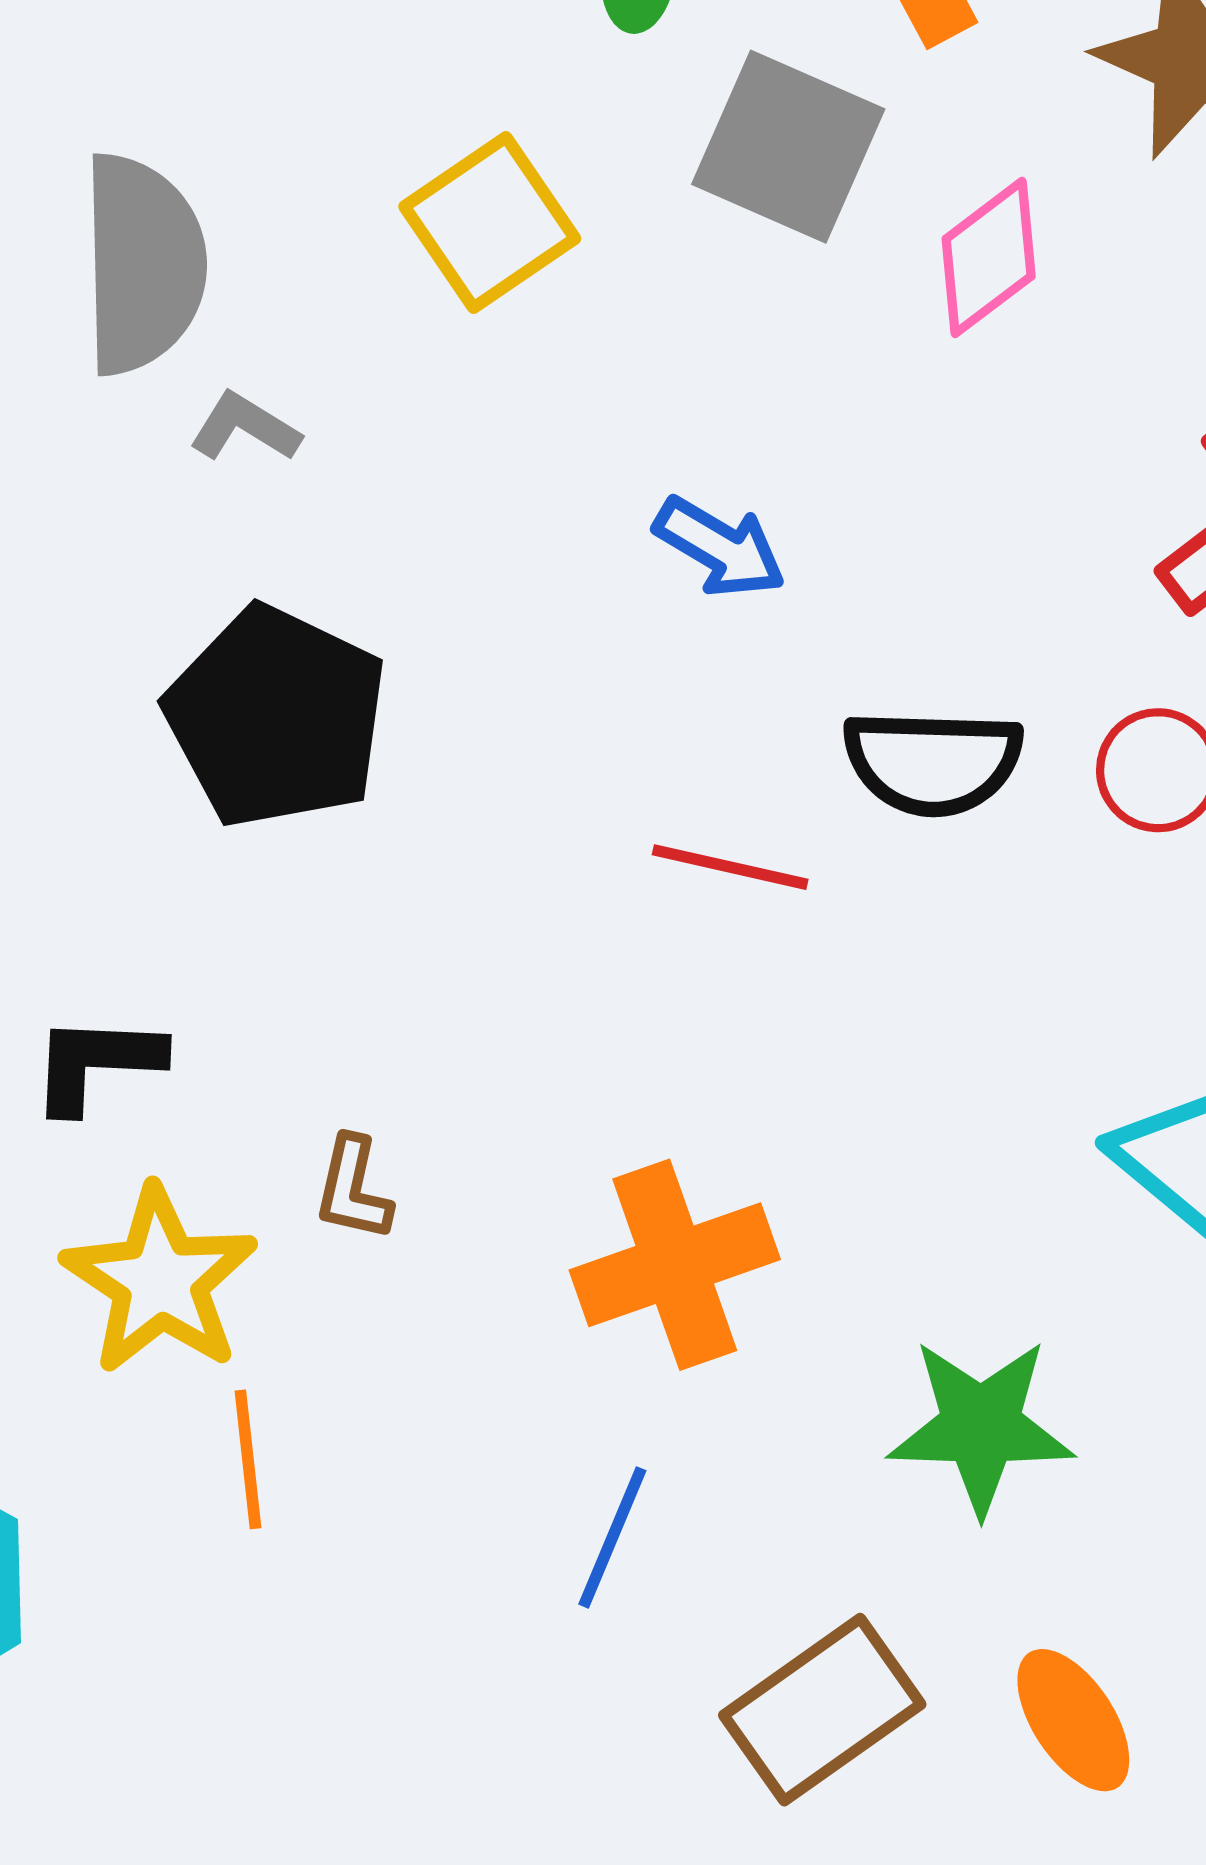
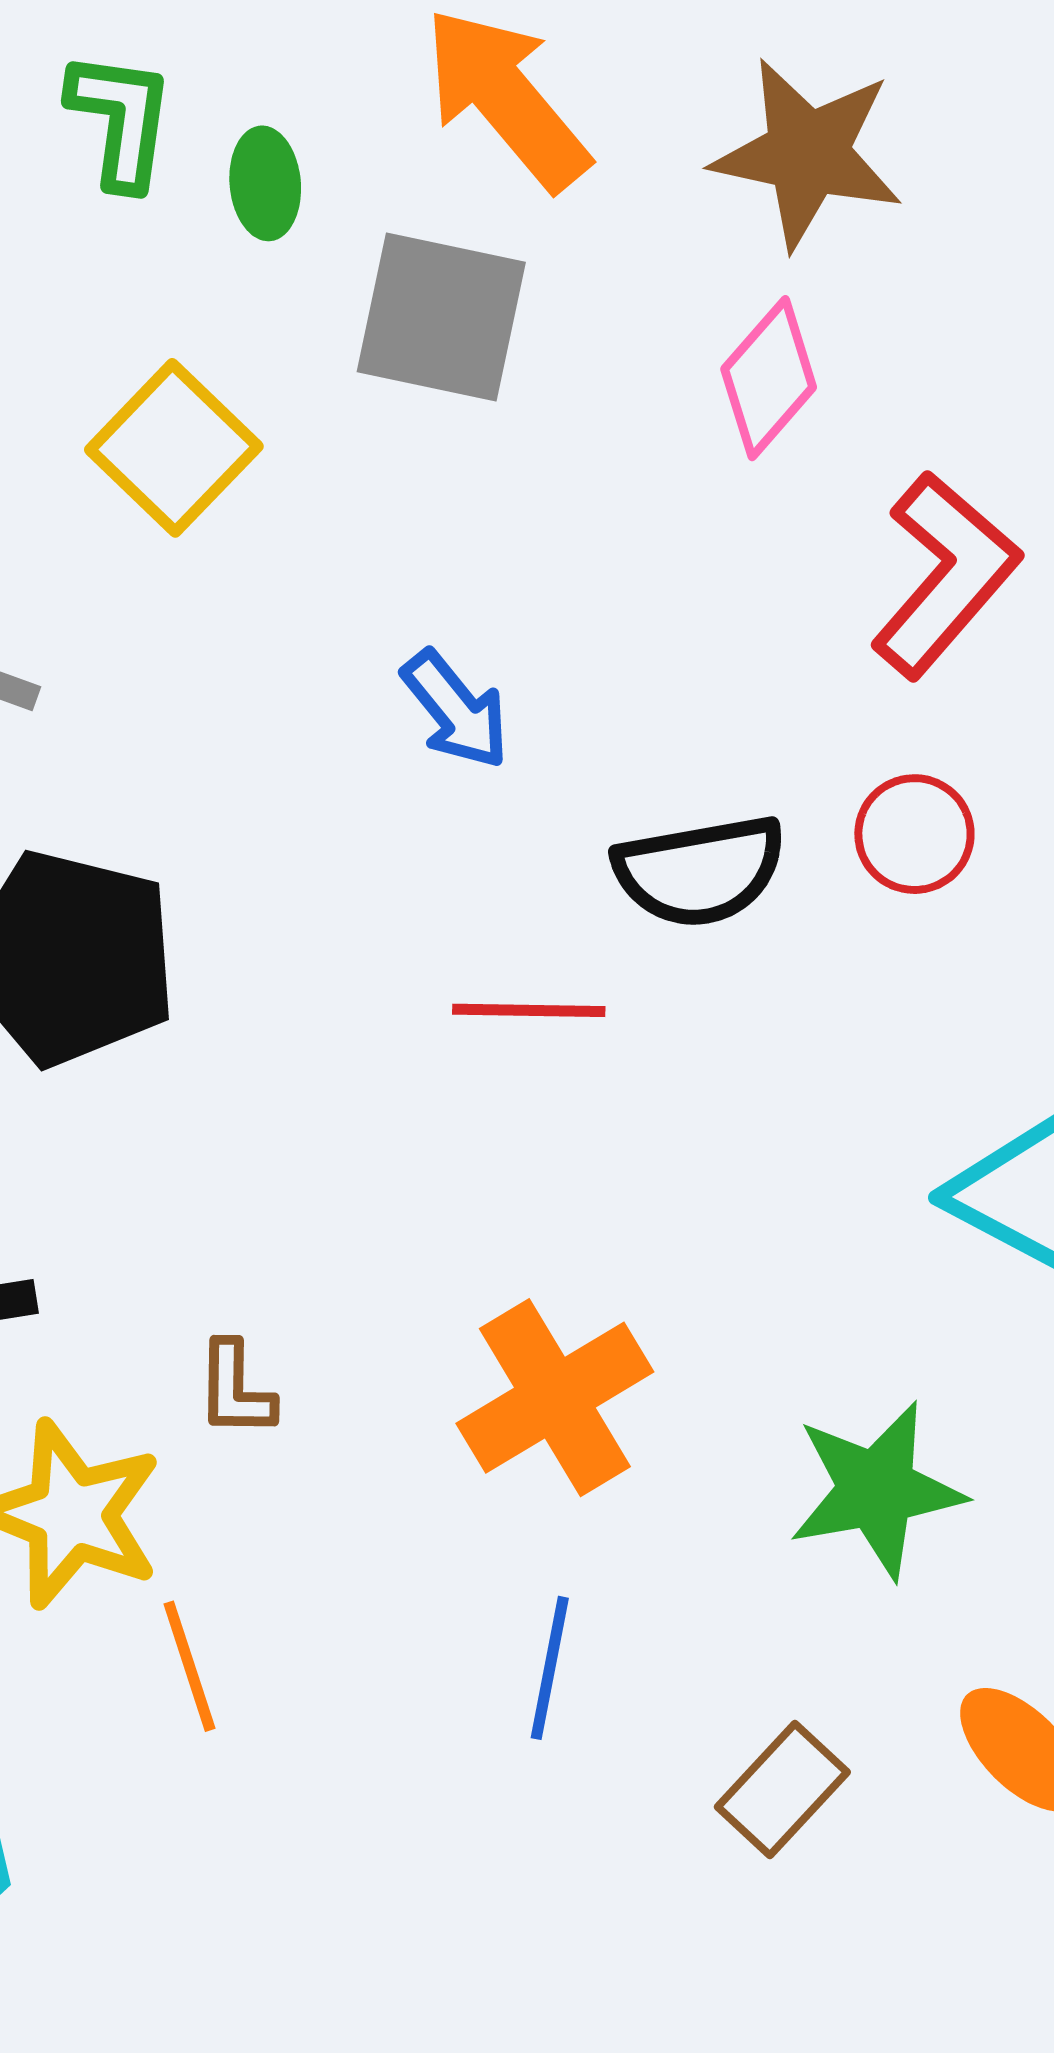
pink diamond: (989, 257) -> (769, 378), moved
blue arrow: (720, 547) -> (456, 710), turned 32
brown rectangle: (822, 1710) -> (782, 1790), size x0.7

